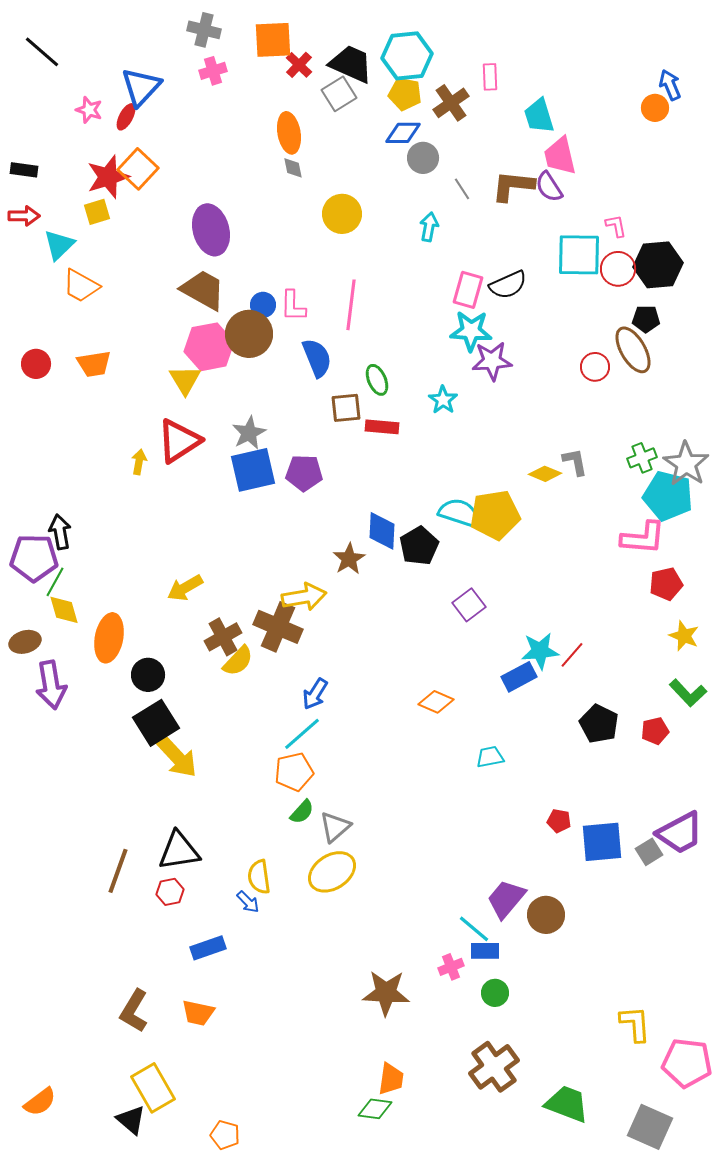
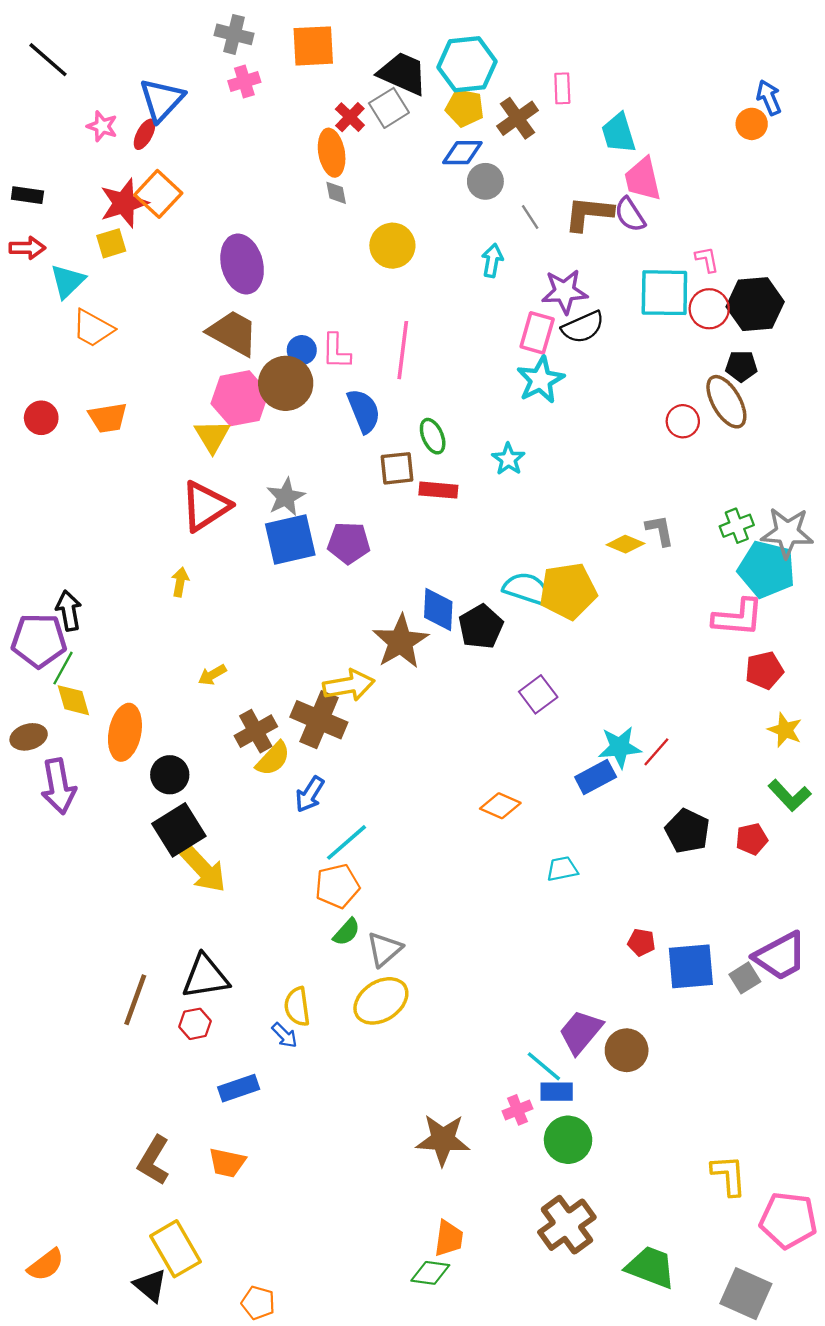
red cross: (299, 65) -> (350, 117), moved
cyan star: (471, 331) -> (540, 380), turned -30
purple star: (492, 361) -> (565, 292), moved
yellow arrow: (139, 462) -> (180, 582), moved
gray star: (686, 464) -> (787, 533), turned -30
brown star: (349, 559) -> (400, 642), size x1.5
yellow arrow: (185, 588) -> (212, 675), size x0.7
blue arrow: (315, 694) -> (310, 794), moved
green circle: (495, 993) -> (568, 1140), size x1.5

